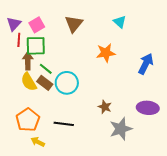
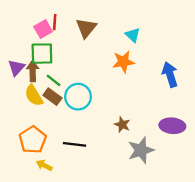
cyan triangle: (120, 22) -> (133, 35), moved
purple triangle: (14, 24) -> (16, 68), moved
red line: (19, 40) -> (55, 22), moved
blue arrow: (146, 64) -> (170, 75), turned -45

